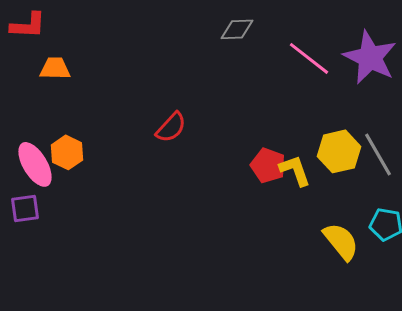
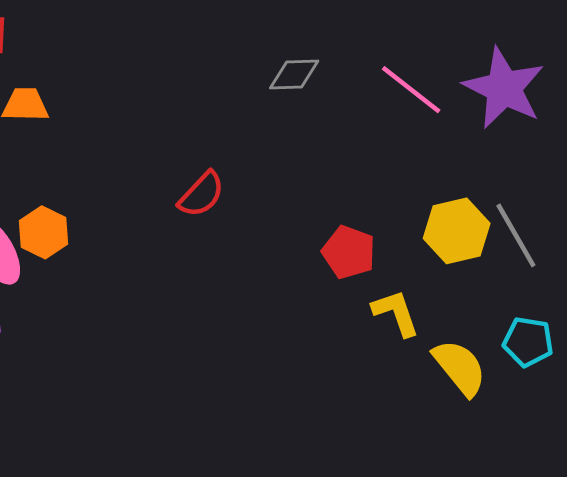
gray diamond: (237, 29) -> (294, 74), moved
yellow L-shape: (295, 170) -> (396, 313), moved

